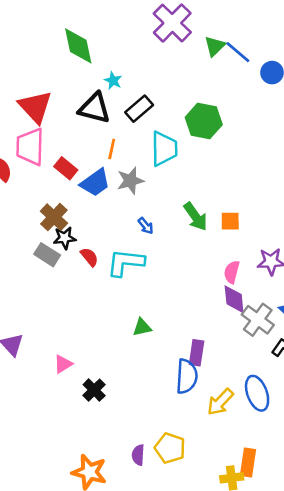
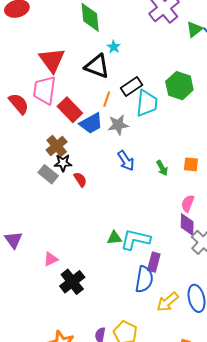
black rectangle: (139, 109) -> (131, 87), moved
red rectangle: (66, 168) -> (70, 110), size x1.4
green arrow: (195, 217) -> (162, 168), moved, size x0.7
blue arrow: (146, 226) -> (126, 161), size x1.5
cyan L-shape: (126, 263) -> (135, 239), moved
black cross: (94, 390) -> (72, 282), size x1.4

